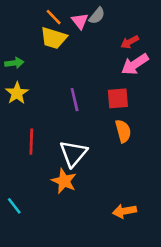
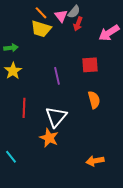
red arrow: (130, 42) -> (78, 24), moved, turned -40
pink arrow: (135, 64) -> (109, 33), moved
red square: (118, 98) -> (90, 65), moved

